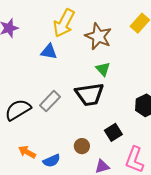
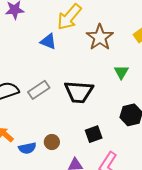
green triangle: (103, 69) -> (121, 72), moved
brown circle: (82, 146) -> (52, 142), moved

